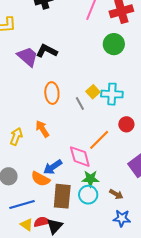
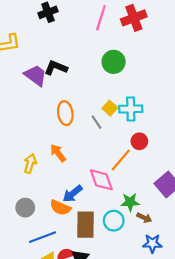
green circle: (114, 44) -> (114, 62), moved
red circle: (126, 124) -> (139, 141), moved
green star: (90, 179) -> (130, 202), moved

